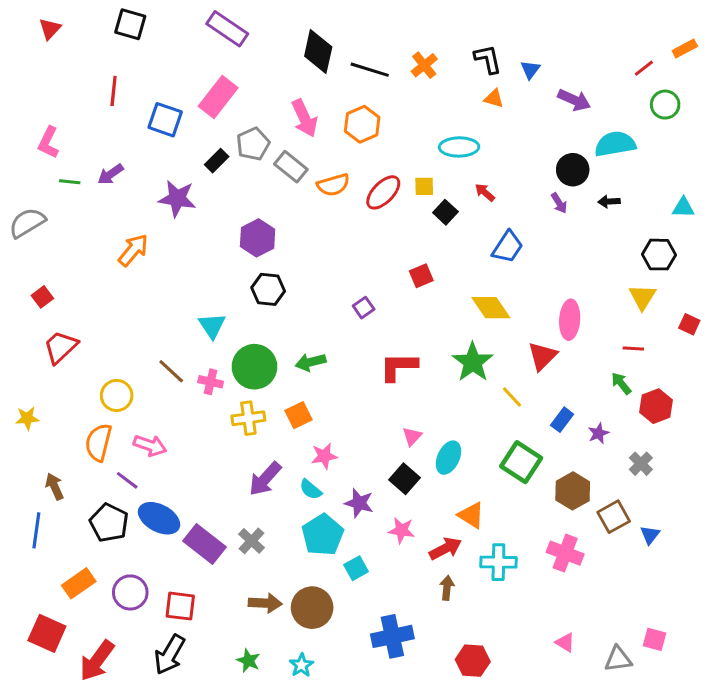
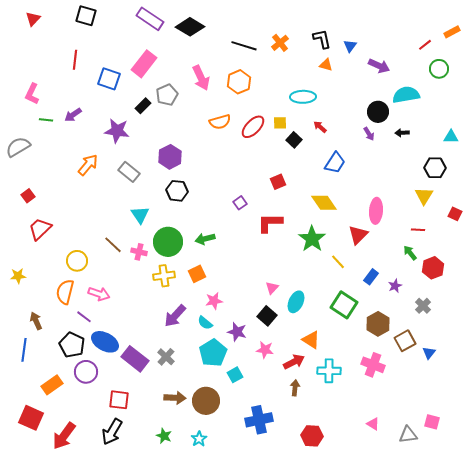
black diamond: (318, 52) -> (190, 27), moved, turned -72
gray rectangle: (291, 167) -> (129, 172), moved
red L-shape: (398, 367) -> (270, 223), moved
purple circle: (130, 592) -> (86, 372), moved

